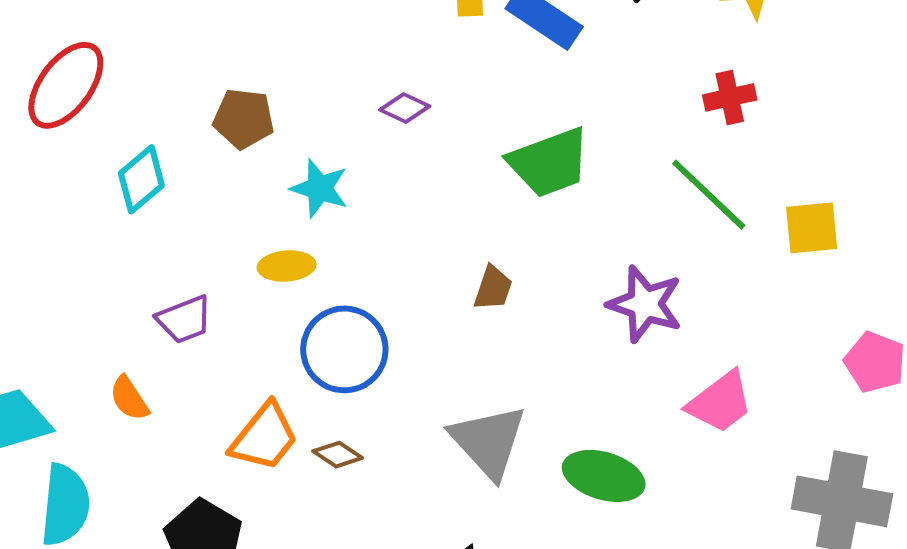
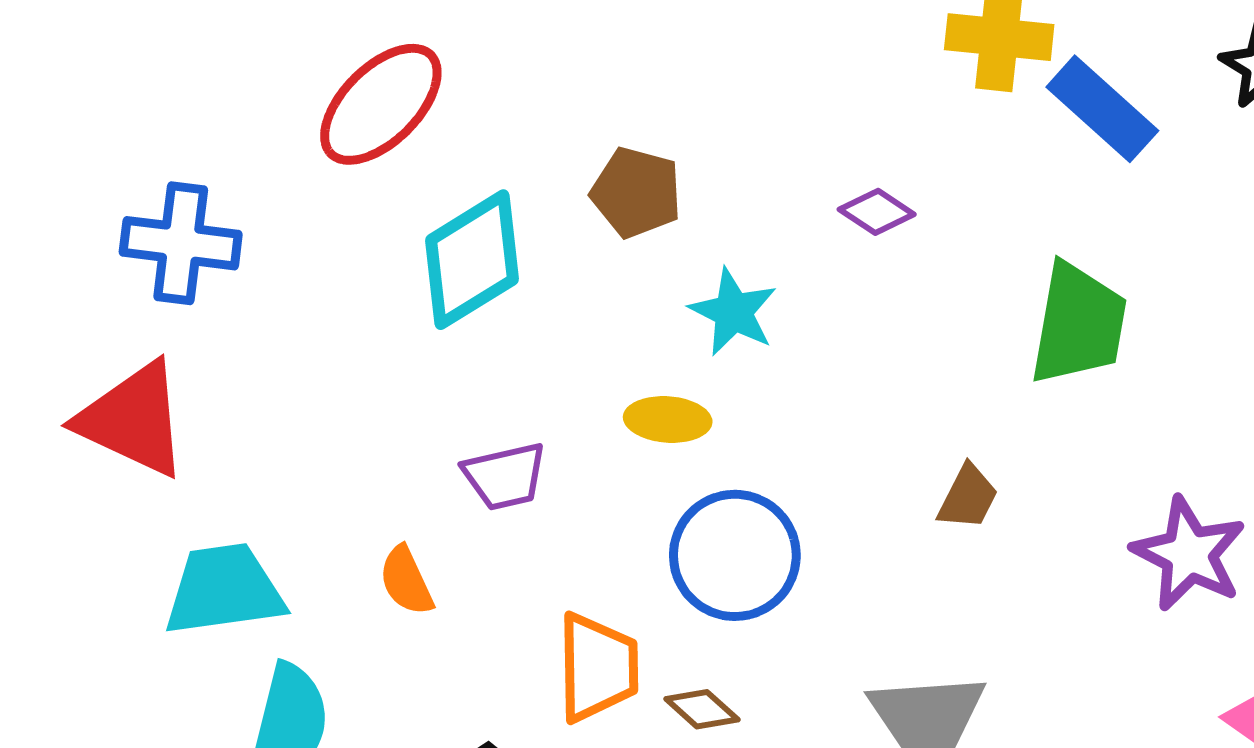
green trapezoid: (549, 163) -> (1078, 324), turned -68
cyan diamond: (141, 179) -> (472, 260), size x1.4
orange trapezoid: (264, 437) -> (597, 667), turned -48

